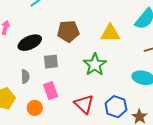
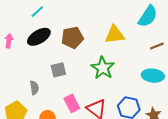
black ellipse: (30, 43) -> (39, 37), moved
pink rectangle: (51, 91) -> (72, 103), moved

